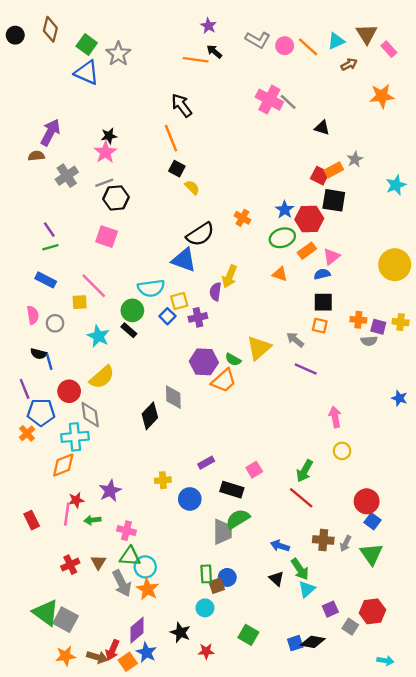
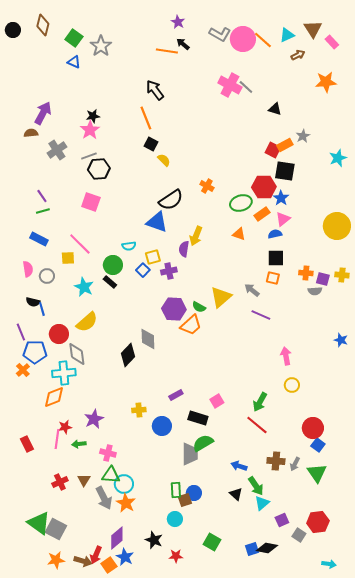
pink circle: (285, 46) -> (243, 39), size x1.6
blue triangle: (87, 73) -> (74, 62), size x0.6
blue star: (285, 210) -> (281, 198), moved
cyan semicircle: (151, 288) -> (129, 246), size x0.6

